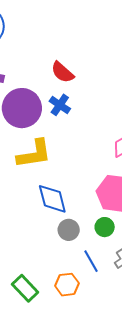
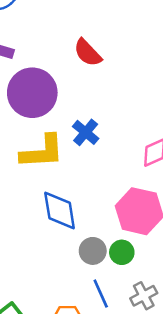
blue cross: (60, 105) -> (86, 132), moved
gray circle: (69, 230) -> (93, 251), moved

